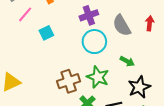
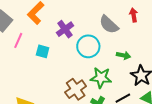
purple cross: (89, 15) -> (65, 29), moved
cyan square: (46, 33) -> (43, 51), turned -32

